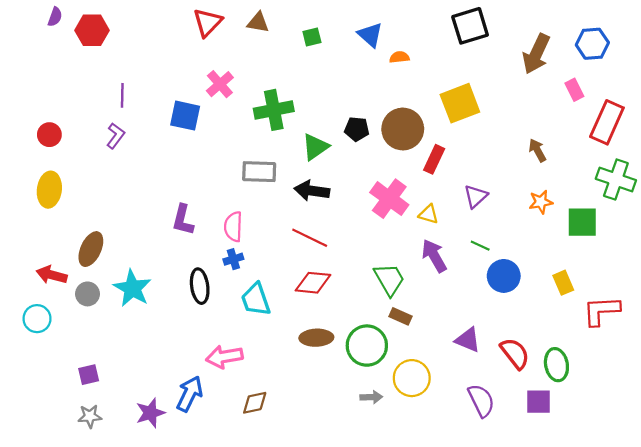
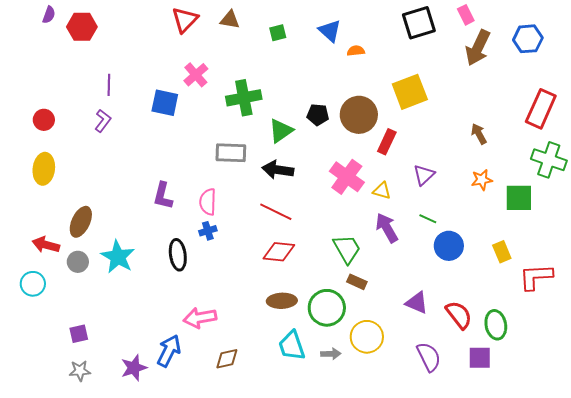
pink rectangle: (574, 90) -> (466, 15), moved
cyan trapezoid: (256, 300) -> (292, 346), moved

